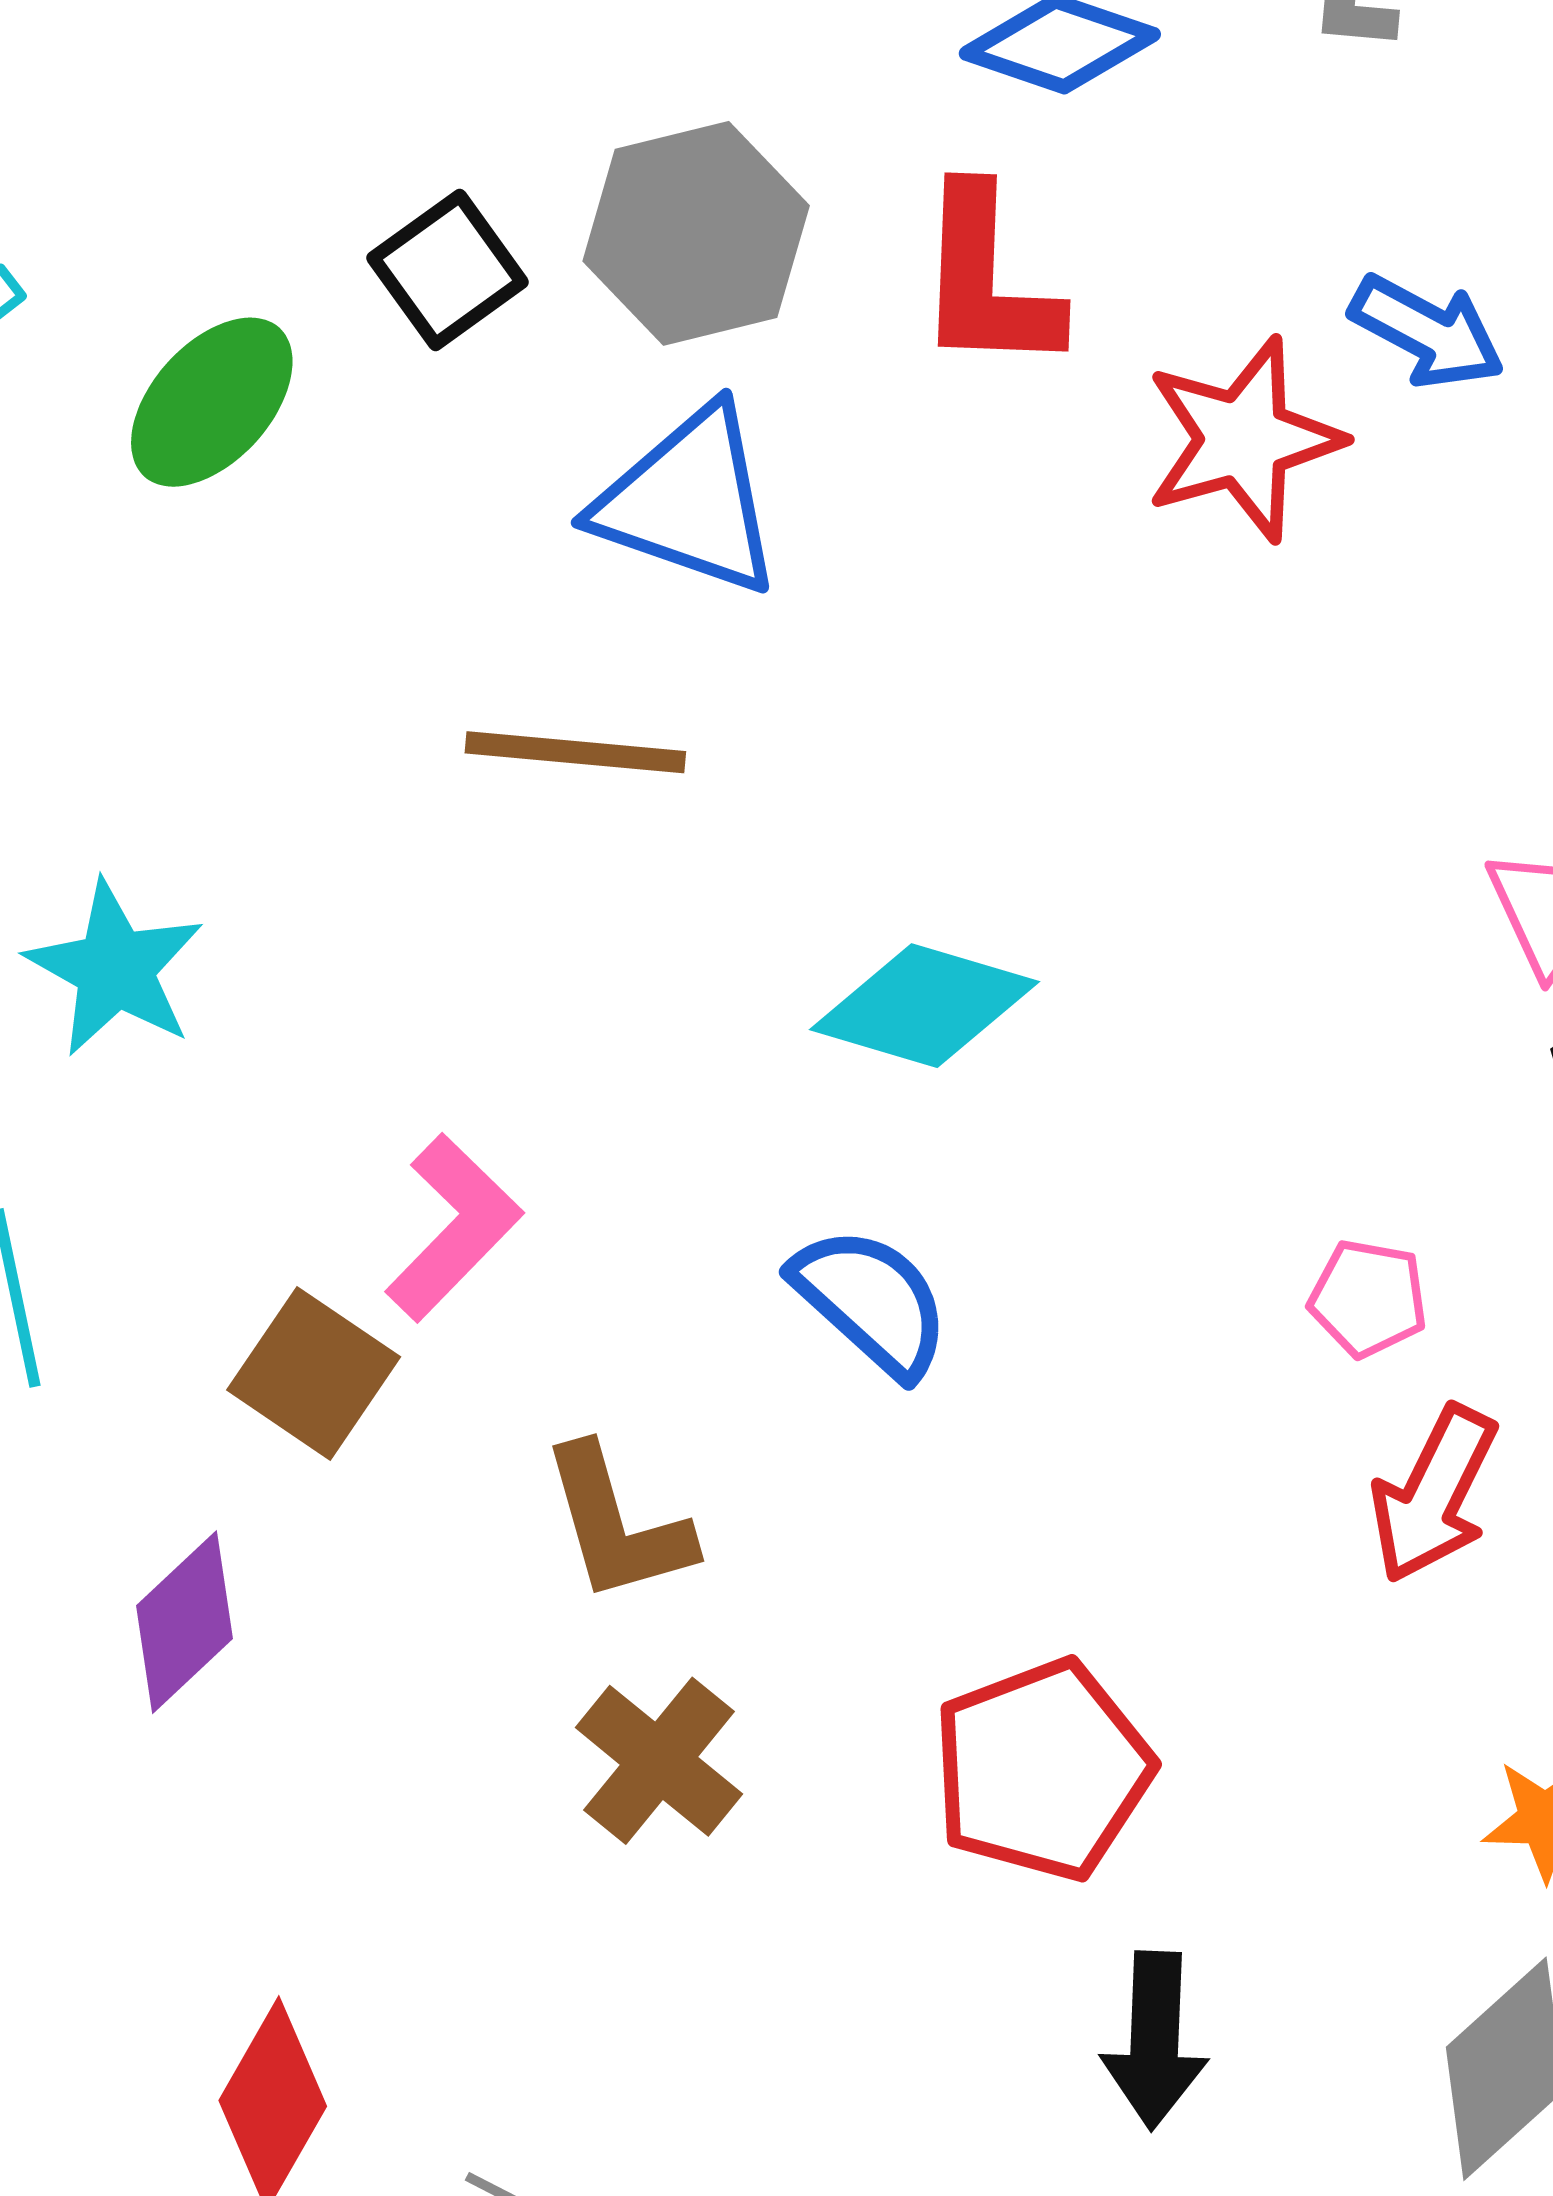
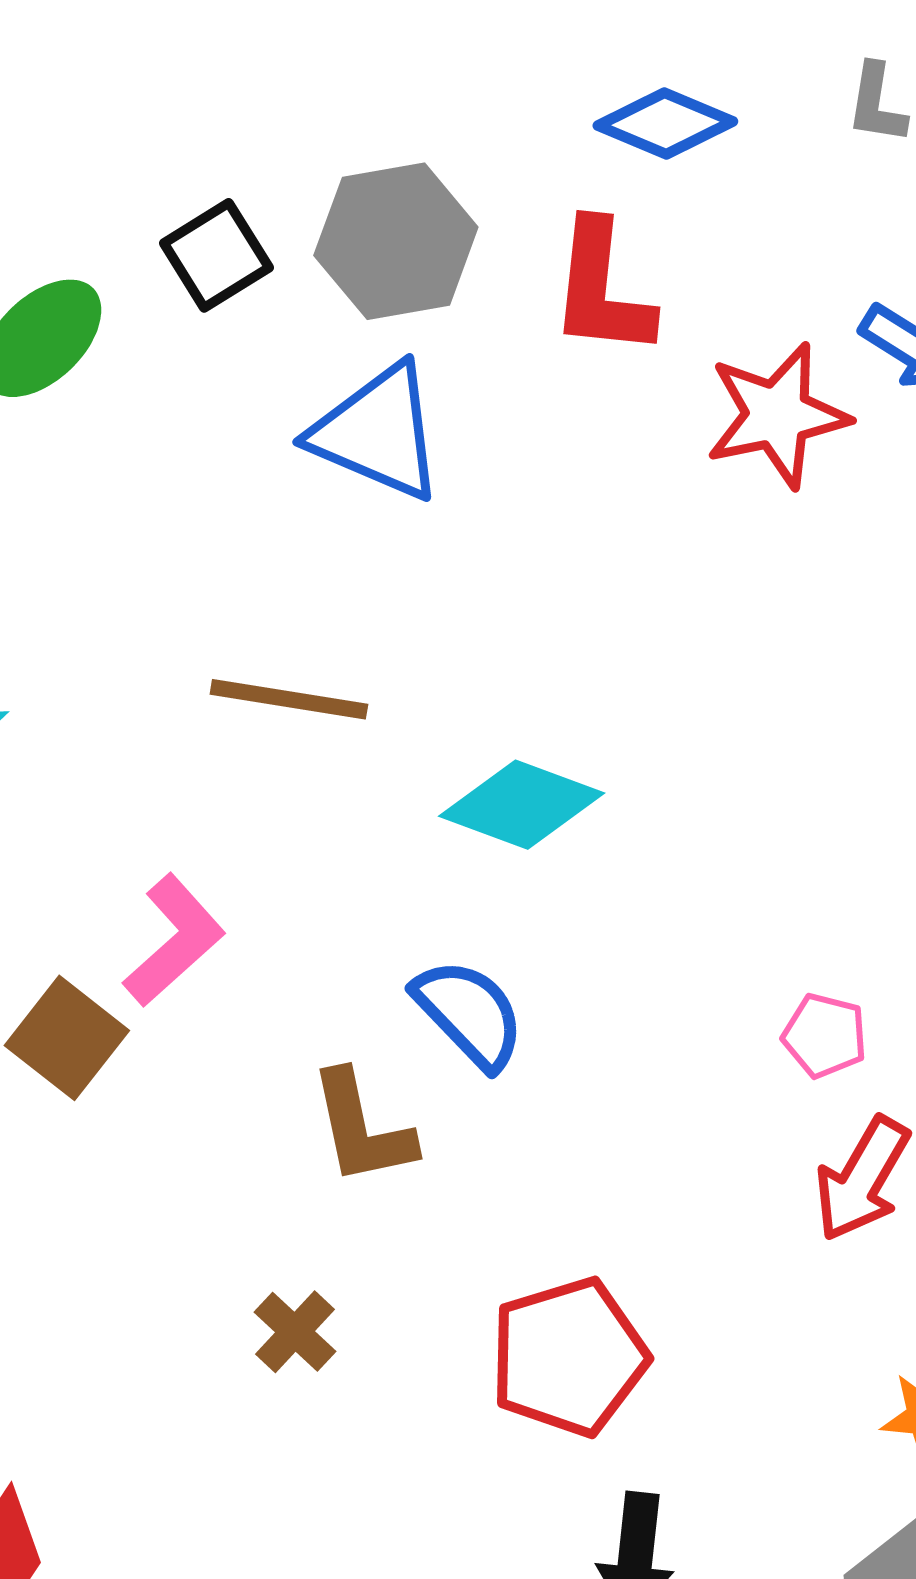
brown line: (575, 752) -> (289, 699), moved
brown L-shape: (617, 1524) -> (362, 1128), moved
brown cross: (659, 1761) -> (295, 1332), size x0.7

